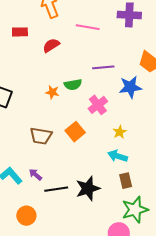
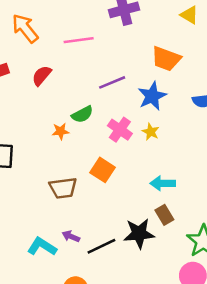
yellow star: (120, 132) -> (151, 132), moved
brown rectangle: (126, 181) -> (164, 215), moved
black star: (88, 188) -> (139, 233), turned 30

